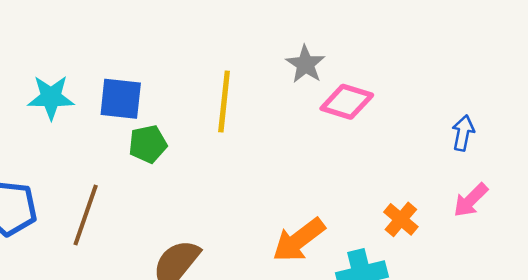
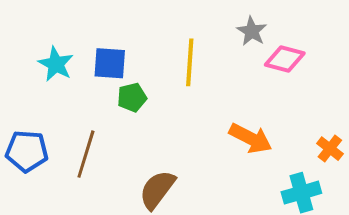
cyan star: (51, 97) -> (56, 64), turned 30
orange arrow: (299, 240) -> (250, 138), moved, turned -114

